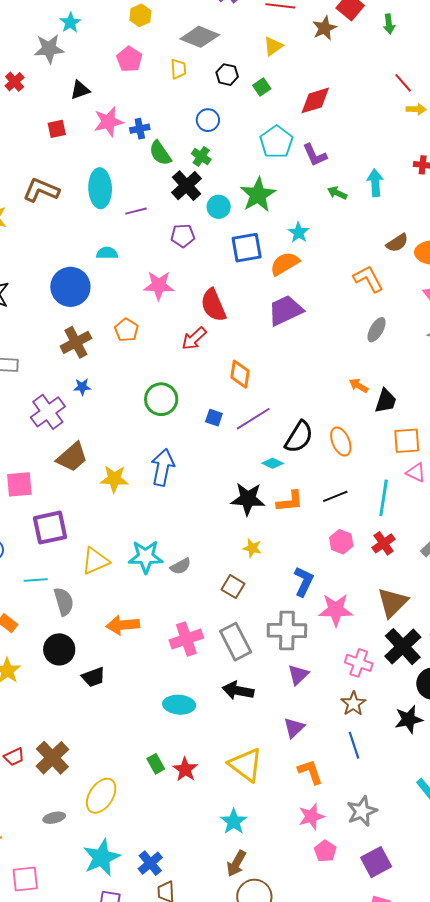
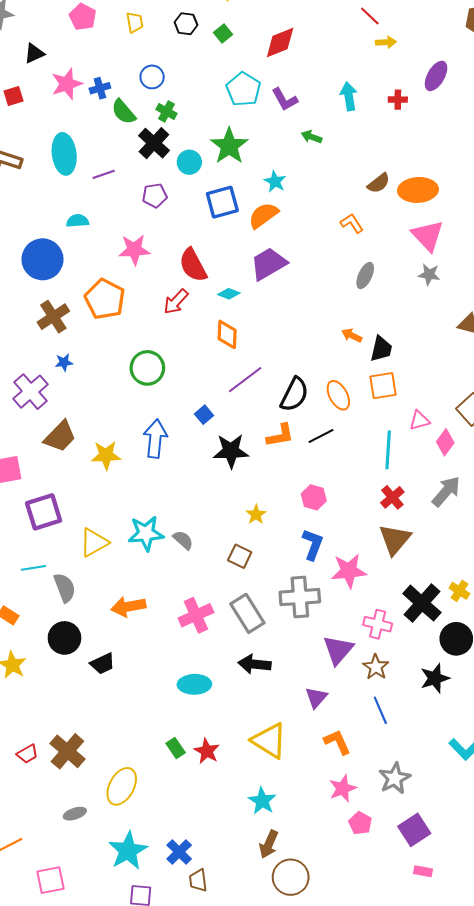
blue circle: (208, 120) -> (152, 77), moved
cyan arrow: (375, 183) -> (349, 96), moved
orange L-shape: (368, 279) -> (352, 223), size x0.7
orange pentagon: (126, 330) -> (105, 299), size x1.6
blue square: (214, 418) -> (204, 415), moved, turned 36
orange square: (407, 441) -> (383, 386), moved
cyan diamond: (273, 463) -> (229, 294), moved
pink triangle: (416, 473) -> (419, 421), turned -35
black line: (335, 496) -> (321, 436), moved
black star: (248, 499) -> (231, 451), moved
orange L-shape: (290, 501) -> (280, 435), moved
pink hexagon: (341, 542) -> (314, 497), moved
yellow star: (252, 548) -> (256, 514), turned 30
gray semicircle: (181, 566) -> (183, 540), turned -105
brown triangle: (393, 602) -> (395, 539), moved
purple triangle: (298, 675) -> (338, 650), moved, size x1.4

